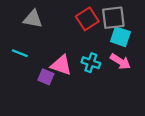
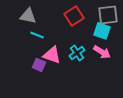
gray square: (113, 18) -> (108, 15), moved
cyan line: (20, 53) -> (37, 35), moved
cyan cross: (91, 63) -> (77, 53), turned 35

